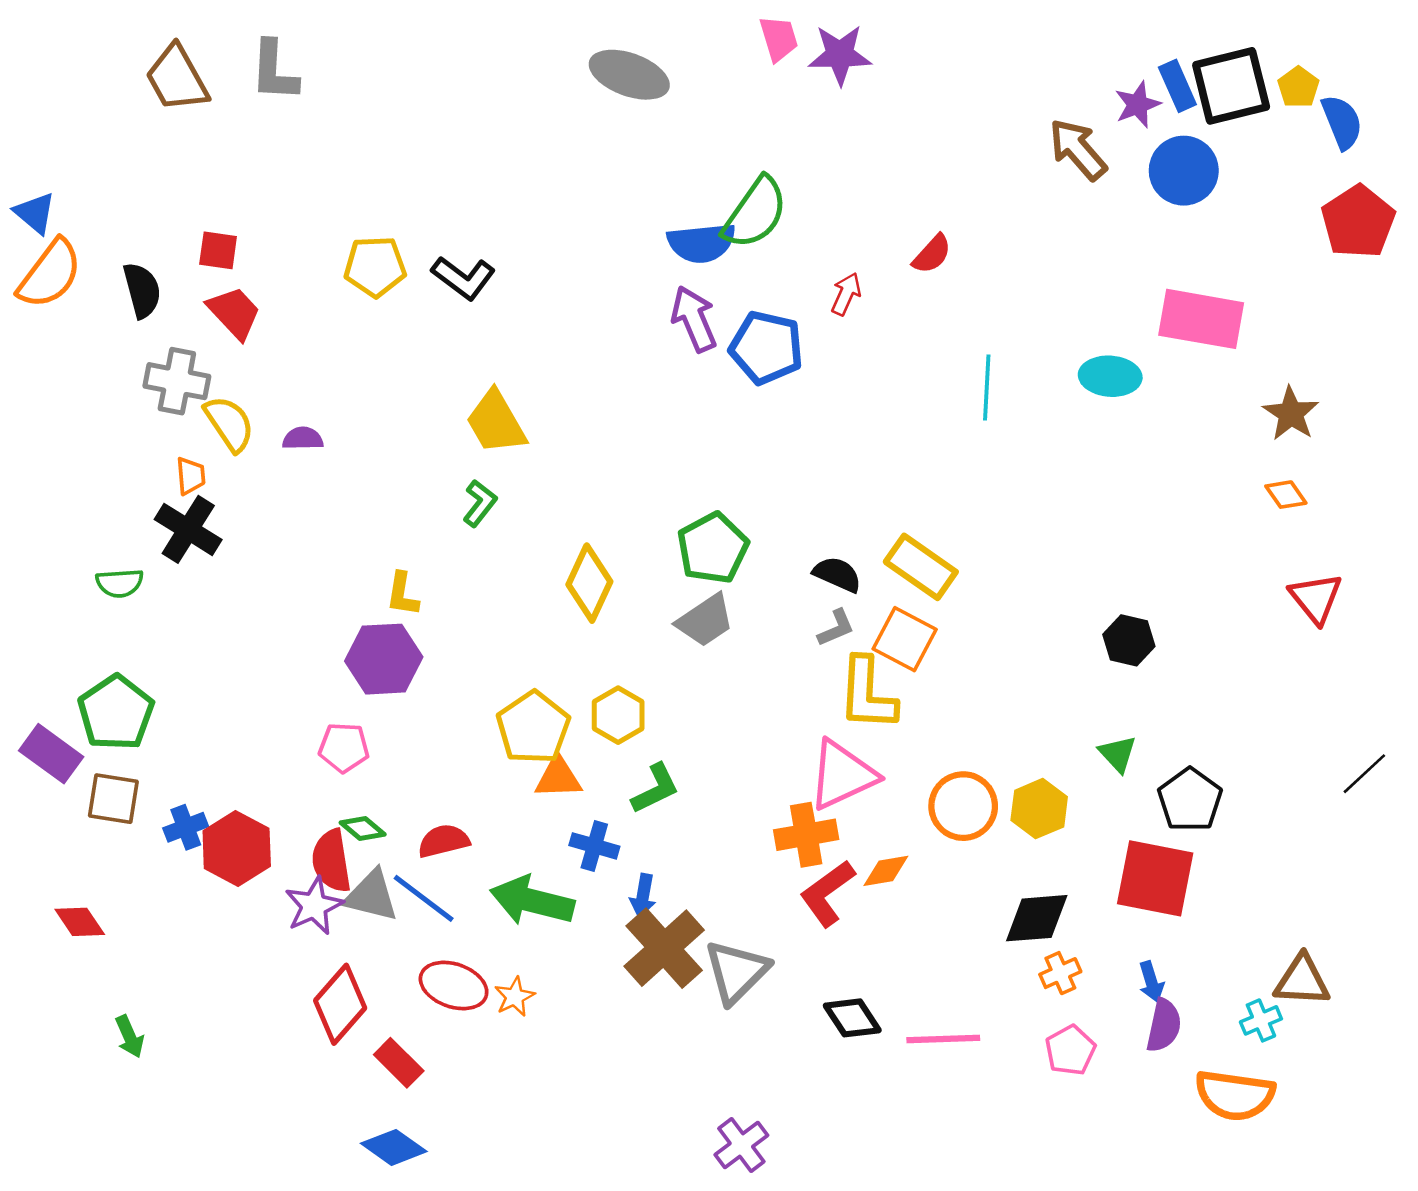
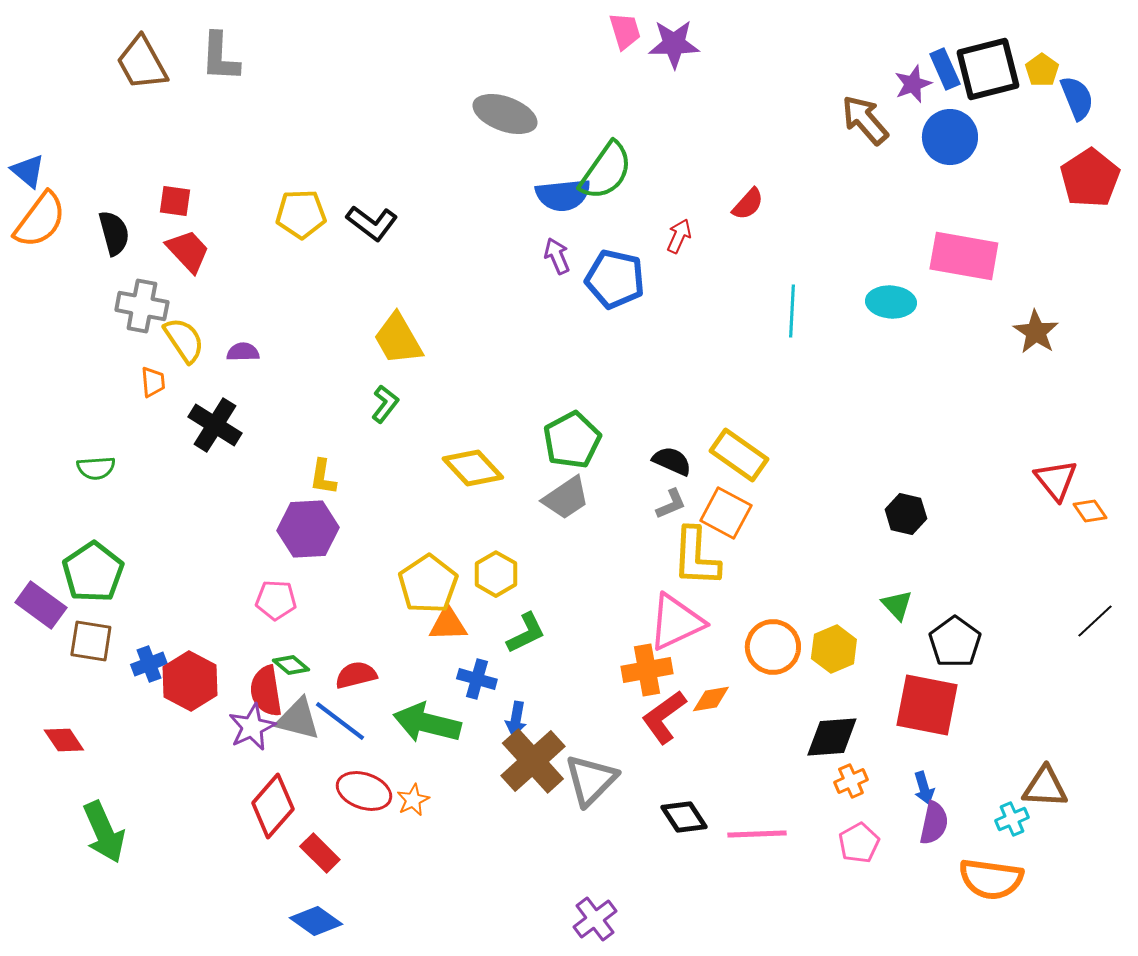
gray ellipse: (629, 75) -> (505, 114), moved
purple arrow: (694, 319) -> (557, 256), size x0.7
orange diamond: (1286, 495) -> (1090, 511), moved
black cross: (188, 529) -> (215, 425), moved
yellow diamond: (589, 583) -> (473, 468), turned -68
green arrow: (130, 1037) -> (104, 832), size x1.8

